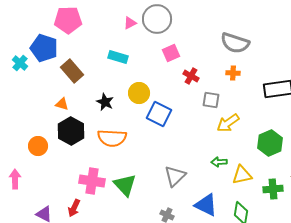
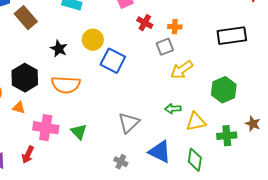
orange cross: (233, 73) -> (175, 27), moved
gray square: (211, 100) -> (165, 47), turned -30
orange triangle: (62, 104) -> (19, 108), moved
green triangle: (125, 185) -> (79, 132), size x0.7

